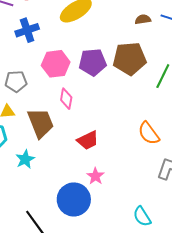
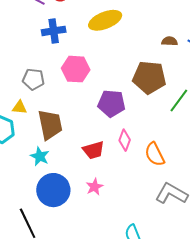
purple pentagon: (93, 62) -> (111, 103), moved
pink diamond: (66, 99) -> (125, 140), moved
cyan star: (25, 159) -> (40, 156), moved, turned -30
blue circle: (74, 199) -> (53, 190), moved

